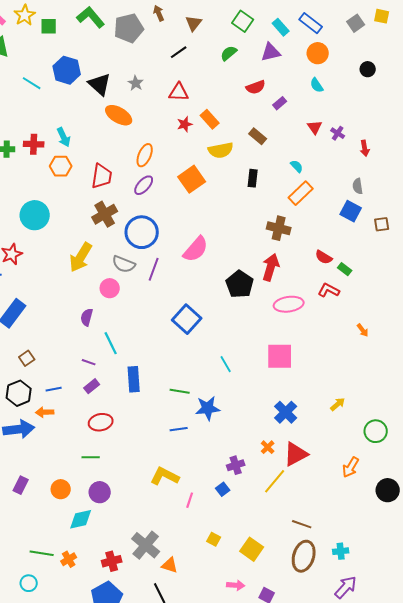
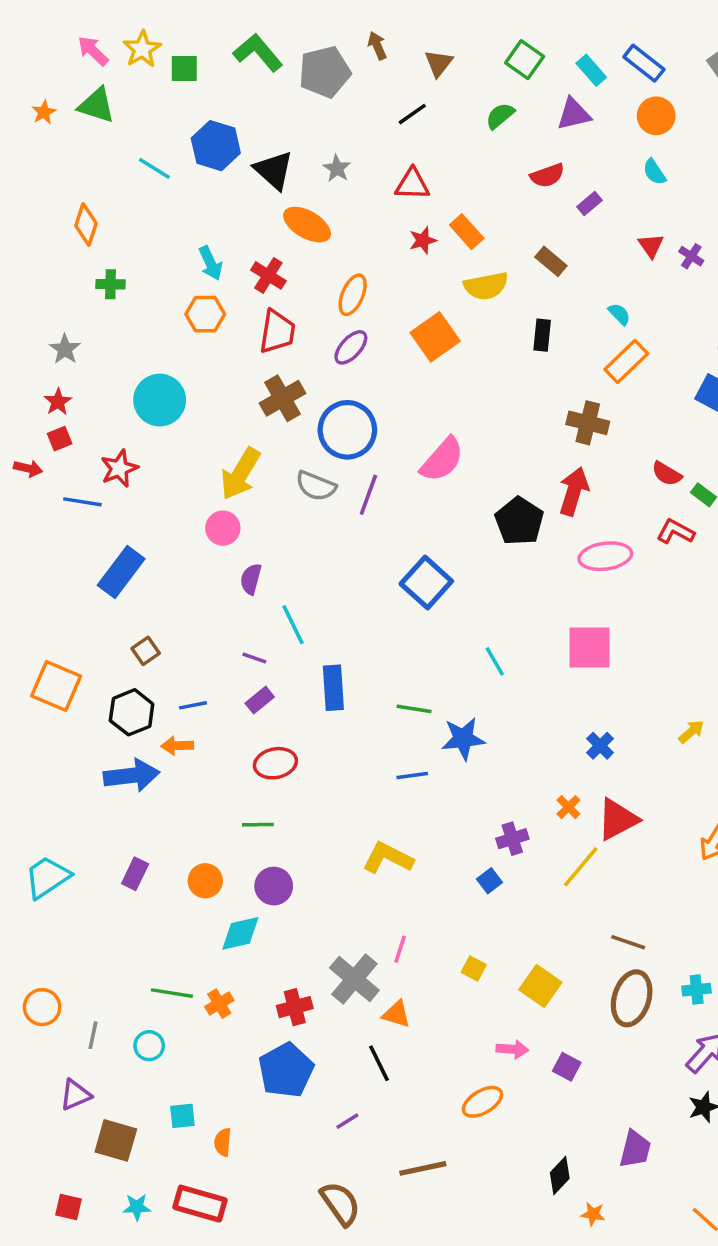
red cross: (34, 144) -> (268, 275), moved, turned 30
pink circle: (110, 288) -> (223, 528), moved
blue cross: (286, 412) -> (600, 746), size x0.7
pink line: (190, 500) -> (400, 949), moved

